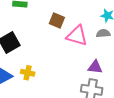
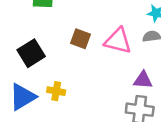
brown square: (57, 20) -> (81, 39), moved

